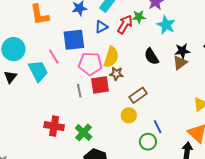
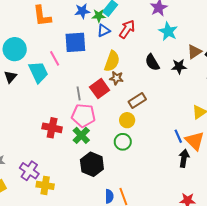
green star: (139, 17) -> (99, 16), moved
black star: (182, 51) -> (179, 66), moved
brown triangle: (180, 63) -> (194, 52), moved
pink pentagon: (90, 64) -> (83, 115), moved
red square: (100, 85) -> (100, 89), turned -30
blue line: (158, 127) -> (178, 136), moved
green circle: (148, 142) -> (123, 142), moved

